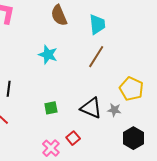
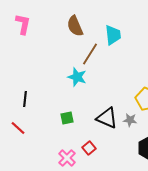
cyan star: (48, 55) -> (77, 77), moved
brown line: (96, 57) -> (90, 54), moved

